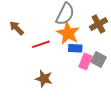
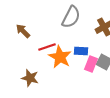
orange star: (68, 33) -> (60, 57), moved
brown star: (44, 79) -> (30, 78), moved

